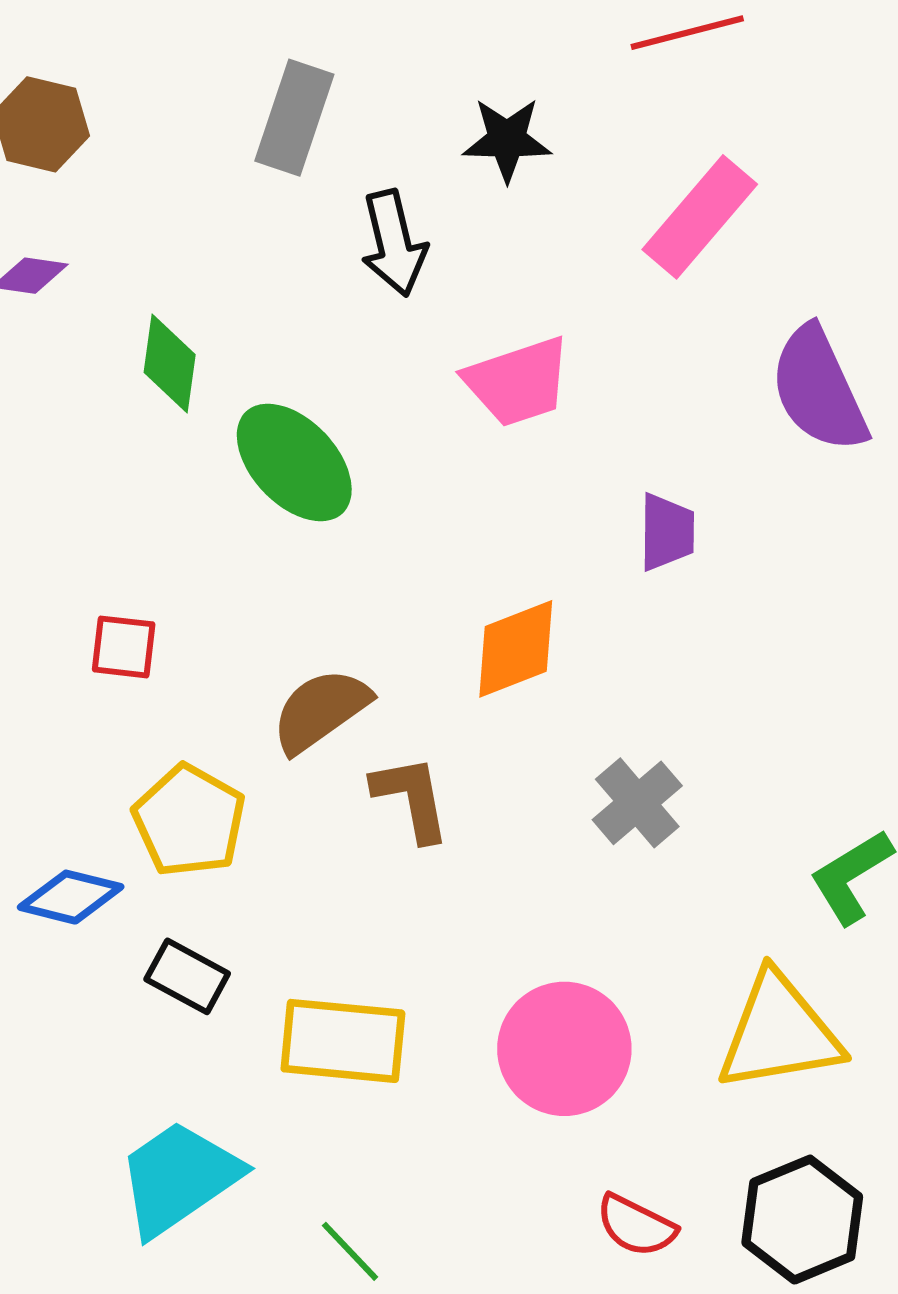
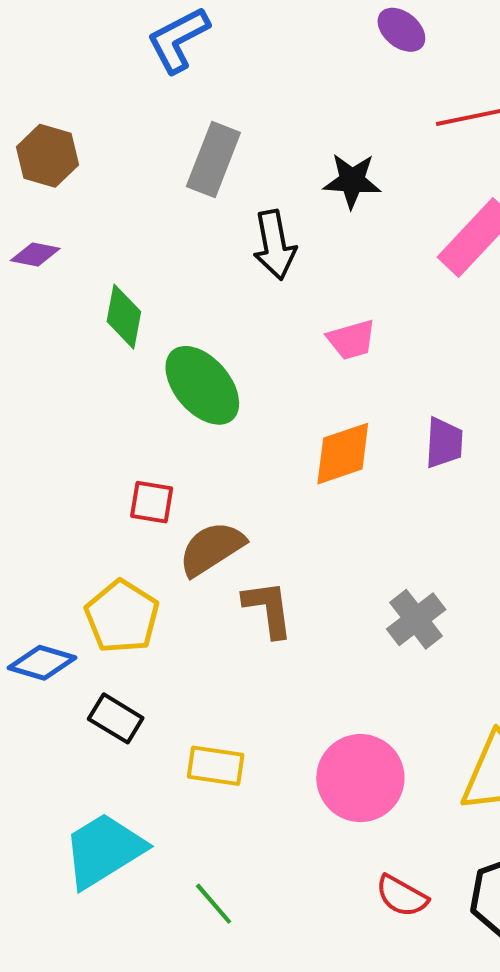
pink trapezoid: (518, 382) -> (351, 340), size x0.7
red square: (124, 647) -> (152, 502), moved
orange diamond: (516, 649) -> (343, 454), moved
yellow rectangle: (343, 1041) -> (216, 766), size x0.7

